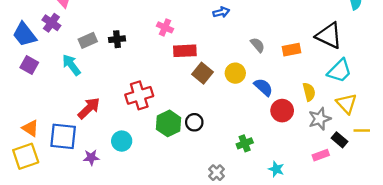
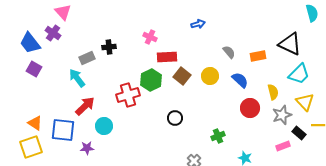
gray rectangle: (88, 40) -> (87, 58), moved
cyan arrow: (71, 65) -> (77, 78), moved
blue semicircle: (263, 87) -> (240, 80), moved
green hexagon: (169, 123) -> (151, 80), moved
cyan circle: (122, 141) -> (104, 126), moved

